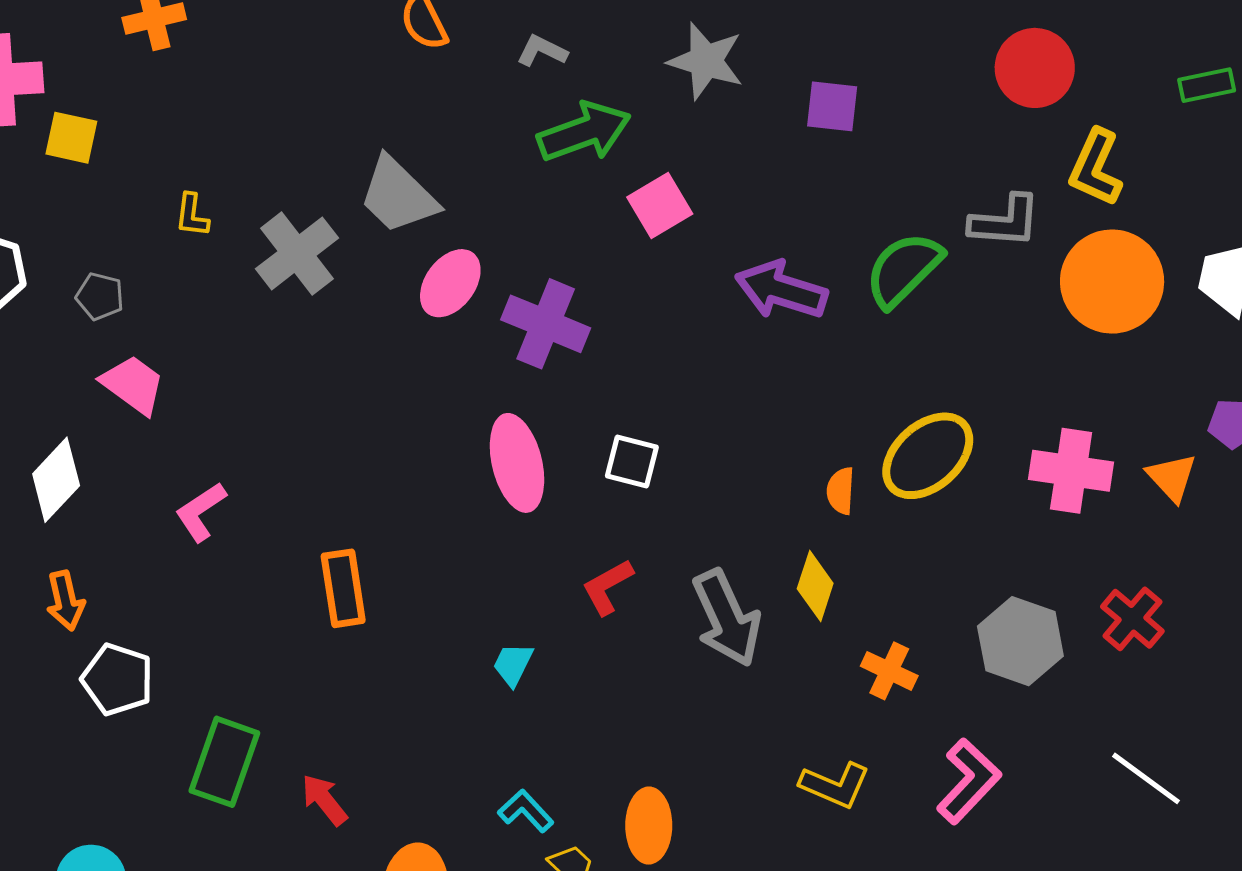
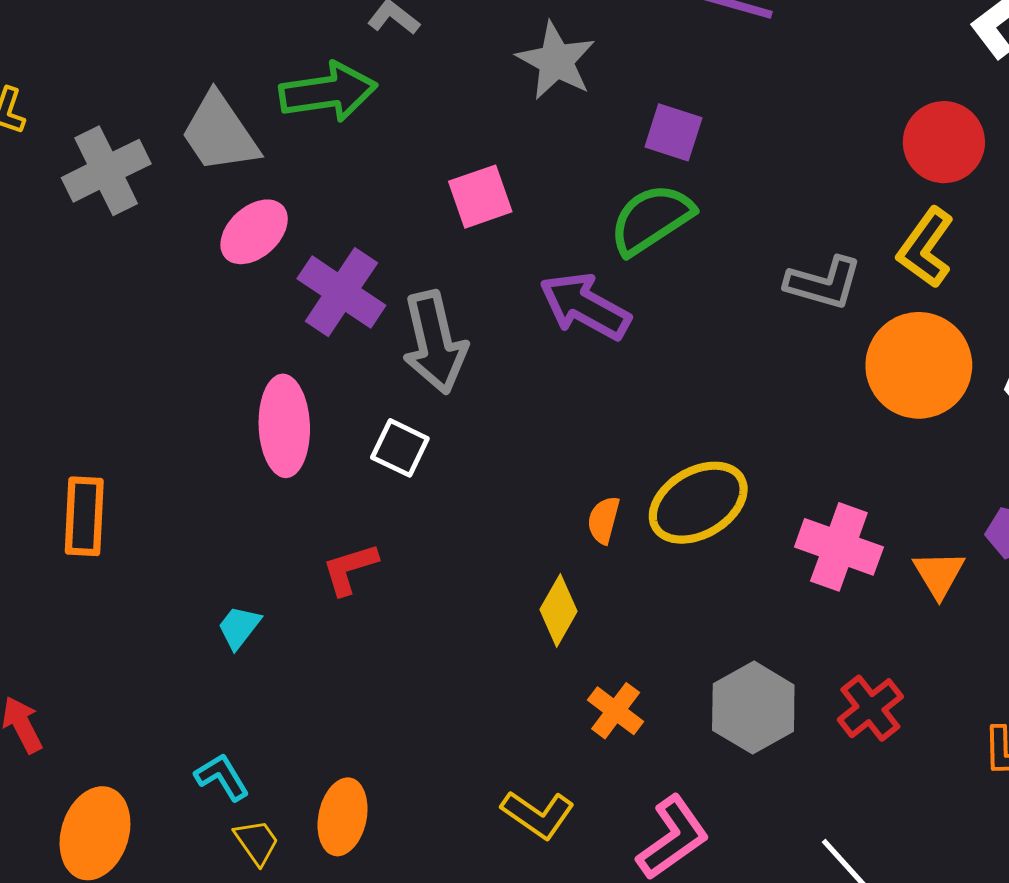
red circle: (1035, 68) -> (944, 142), moved
green arrow: (584, 132) -> (328, 92), moved
green semicircle: (904, 269) -> (651, 219), moved
gray arrow: (727, 618) -> (435, 342), moved

